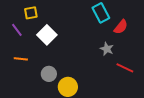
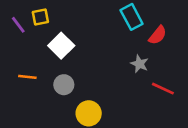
purple line: (17, 30) -> (18, 25), moved
gray circle: (49, 74) -> (64, 85), moved

